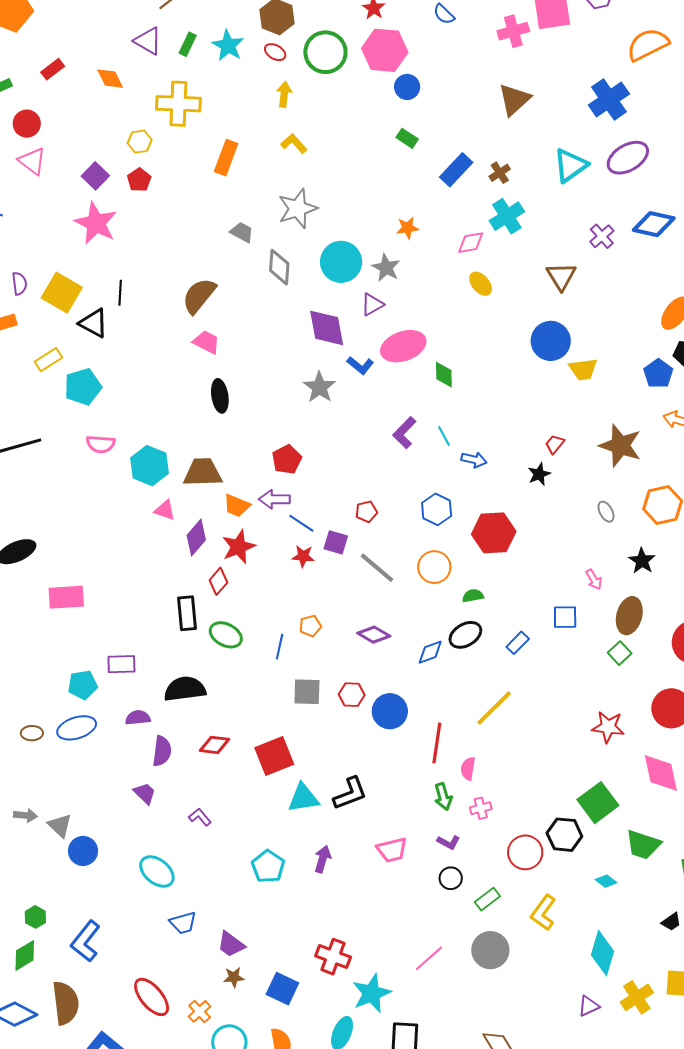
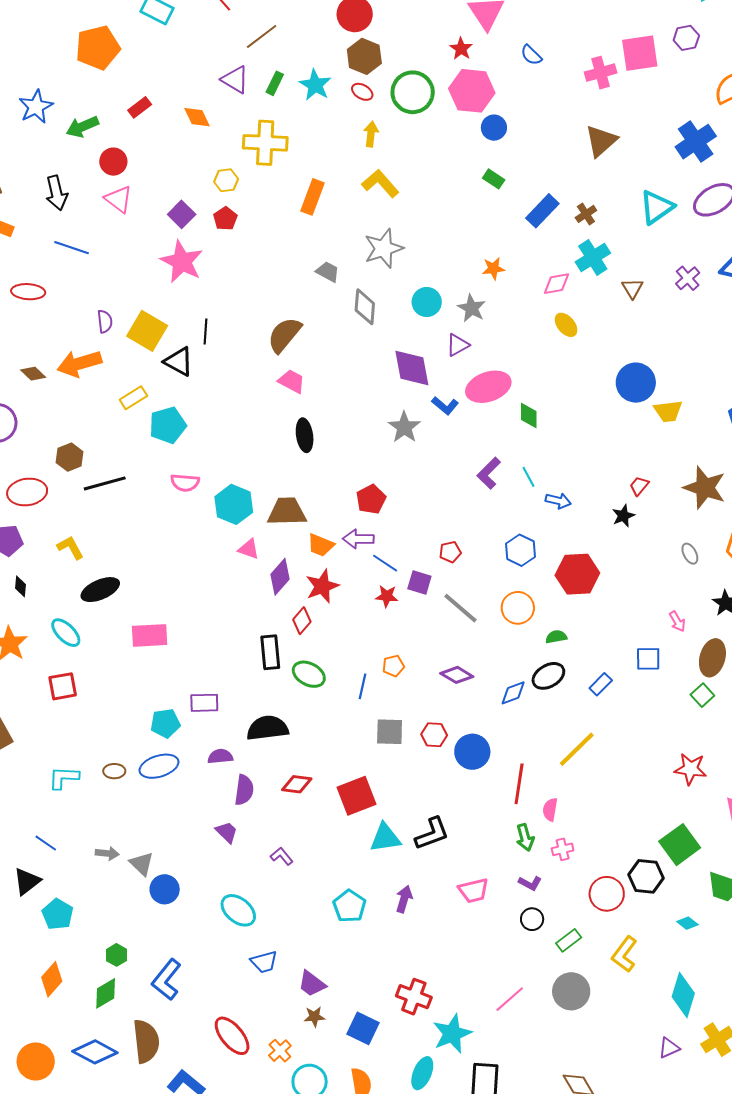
yellow L-shape: (294, 144) -> (380, 183), size x1.4
cyan circle: (341, 262) -> (427, 302), size x0.7
brown triangle: (561, 276) -> (632, 288), moved, size x0.7

